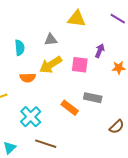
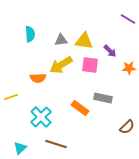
yellow triangle: (77, 19) -> (84, 41), moved
cyan semicircle: (20, 48) -> (30, 34), moved
purple arrow: (100, 51) -> (110, 51), turned 112

